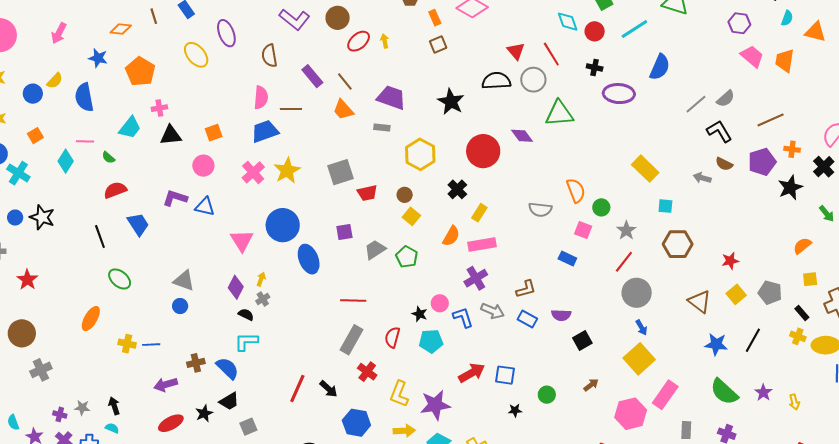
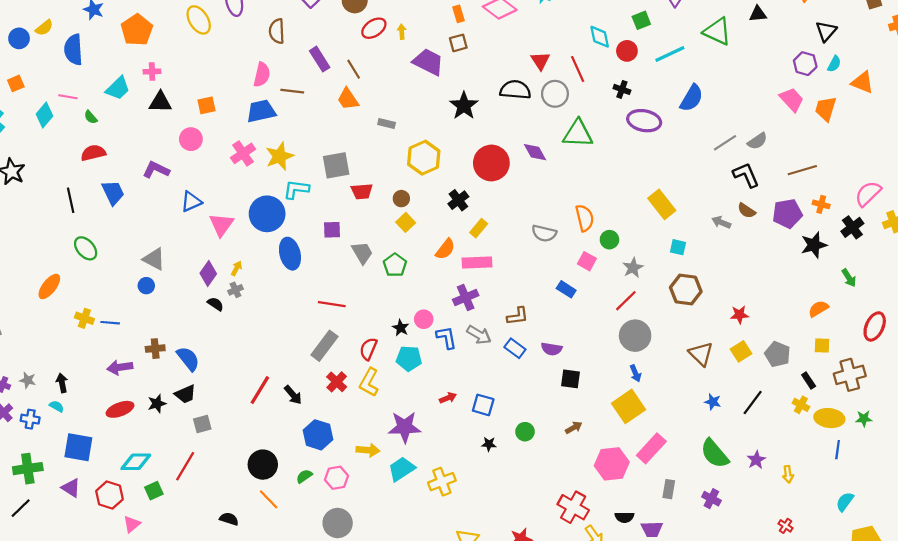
purple hexagon: (739, 23) -> (805, 64), moved
purple trapezoid: (391, 98) -> (428, 62), moved
blue triangle: (205, 207) -> (191, 202), moved, turned -45
gray trapezoid: (375, 249) -> (362, 253), turned 85
black square: (582, 340) -> (571, 379), turned 30
cyan L-shape: (246, 342) -> (296, 189), moved
blue star: (716, 344) -> (713, 402), size x0.7
red arrow: (472, 373) -> (448, 398), size x0.6
yellow L-shape: (399, 394) -> (369, 382), moved

